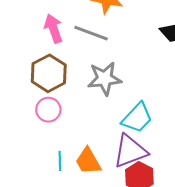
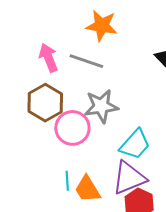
pink circle: (48, 110) -> (72, 128), moved, size x1.4
cyan line: (60, 161) -> (67, 181), moved

